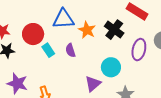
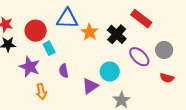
purple semicircle: (70, 50) -> (64, 71), moved
purple ellipse: (139, 50) -> (139, 57), turned -65
purple star: (17, 83) -> (30, 67), moved

